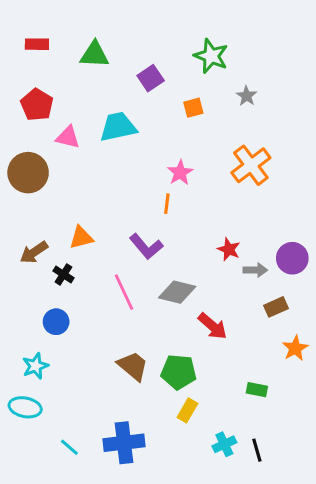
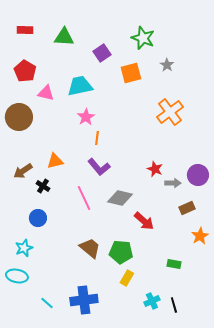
orange square: (193, 108) -> (131, 73), size x1.5
pink star: (180, 173) -> (86, 117), moved
orange line: (167, 204) -> (97, 138), moved

